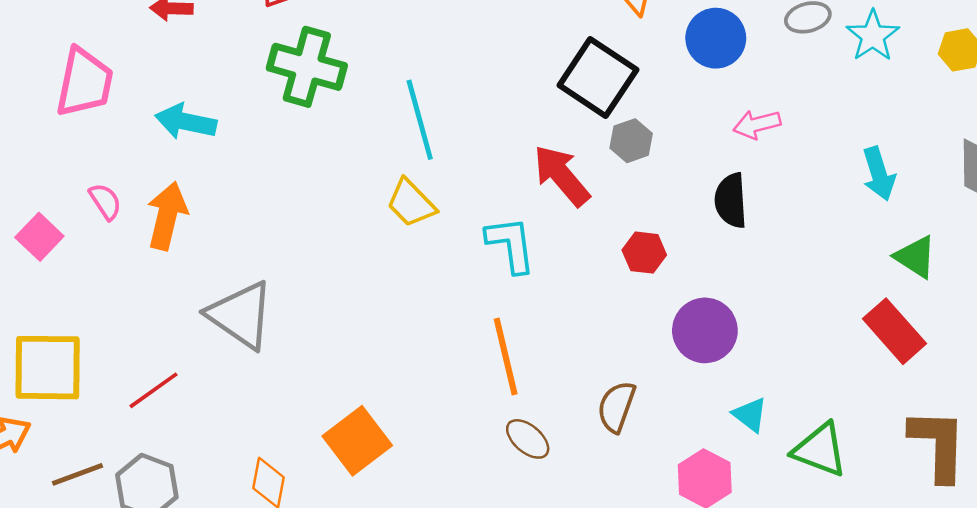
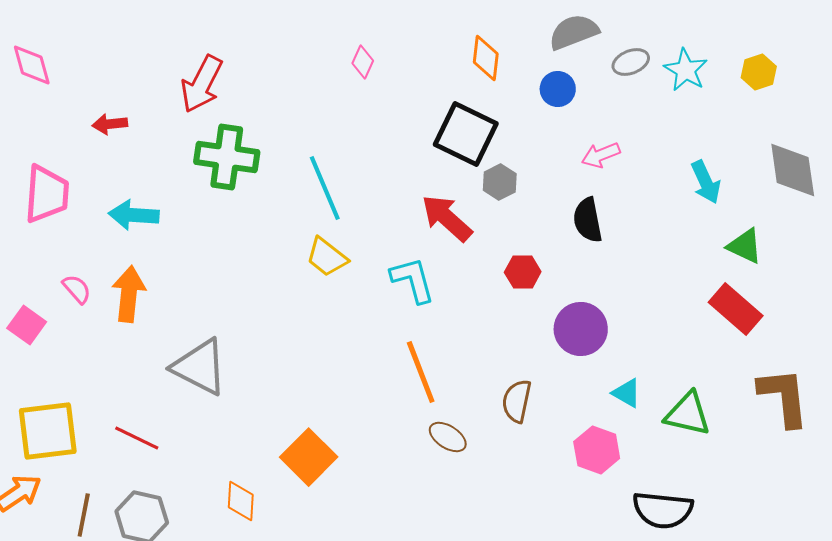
blue circle: (716, 38) -> (558, 89), size x0.7
red line: (154, 390) -> (137, 438), turned 69
brown line: (77, 474) -> (84, 515), turned -51

